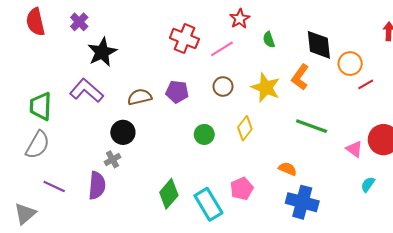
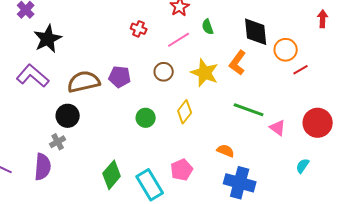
red cross: (184, 39) -> (139, 29), moved, size x0.6
pink line: (222, 49) -> (179, 40), moved
brown semicircle: (140, 97) -> (84, 82), size x1.4
pink triangle: (354, 149) -> (278, 128), moved

